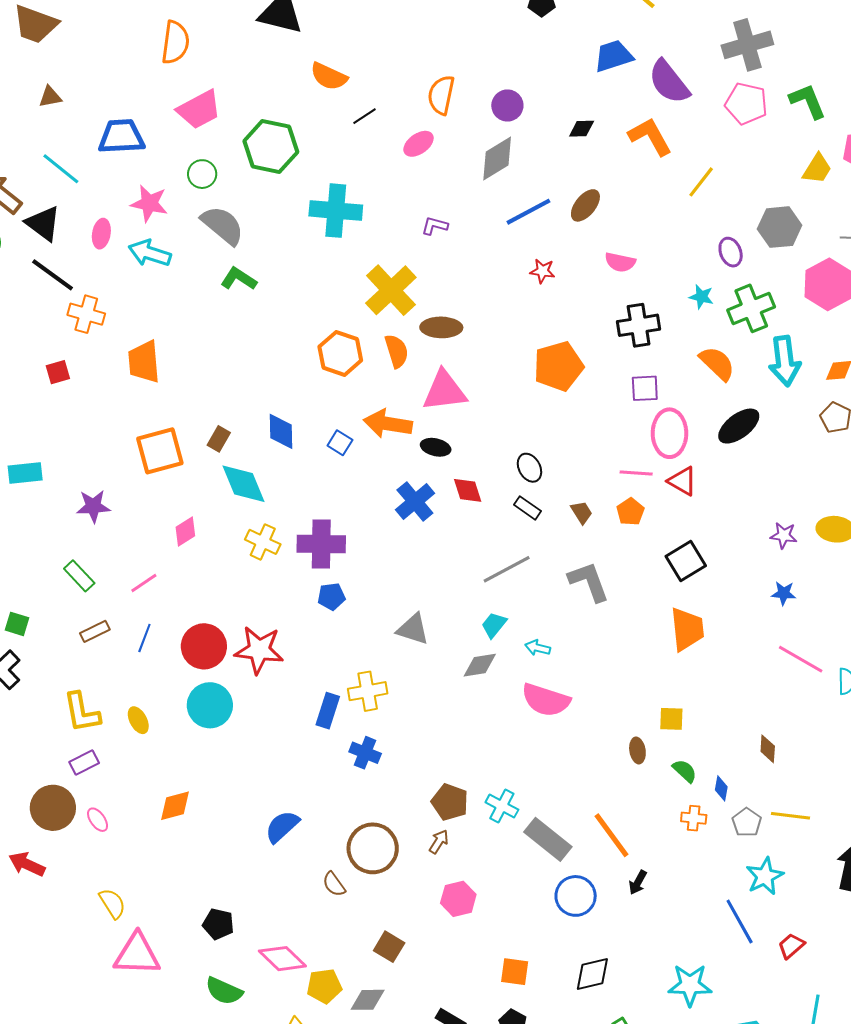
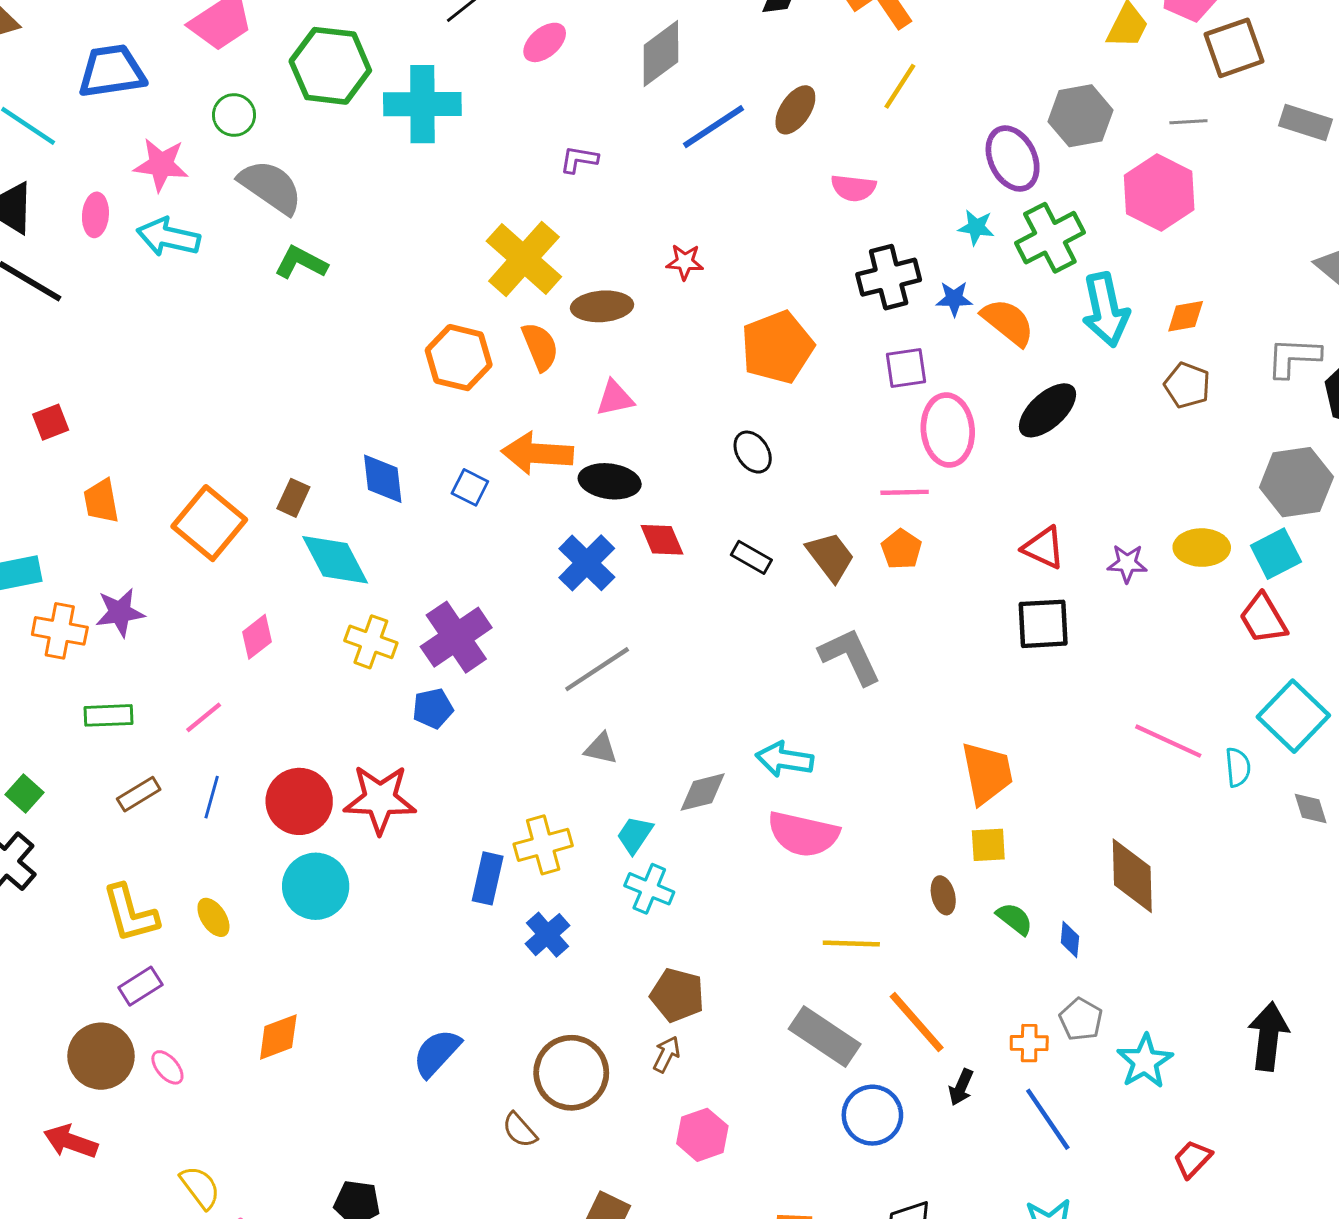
yellow line: (701, 182) -> (900, 86), moved
cyan cross: (336, 211) -> (422, 104), moved
purple ellipse: (731, 252) -> (1013, 159), size x1.5
red star: (542, 271) -> (685, 262), moved
orange cross: (86, 314) -> (60, 631), moved
orange trapezoid: (144, 362) -> (101, 501), moved, size x0.7
pink triangle: (444, 391) -> (615, 398), size x0.6
black ellipse: (436, 447) -> (610, 481), size x1.4
orange square: (160, 451) -> (209, 523), turned -30
black ellipse: (529, 468) -> (753, 452), moved
red triangle: (682, 481) -> (1044, 548), moved
brown trapezoid: (582, 512) -> (830, 557), size x1.5
purple cross: (321, 544) -> (456, 637), turned -30
black square: (686, 561) -> (1043, 624), moved, turned 33
gray line: (507, 569) -> (597, 669), moved
green rectangle: (79, 576) -> (108, 715), turned -44
blue star: (784, 593) -> (954, 299), moved
blue pentagon: (331, 597) -> (433, 708), moved
green square: (17, 624) -> (24, 793), turned 30
cyan trapezoid: (494, 625) -> (635, 835), moved
gray triangle: (413, 629) -> (601, 749), size x0.7
orange trapezoid: (687, 629) -> (987, 773), moved
cyan arrow: (538, 648) -> (784, 759), size x1.5
brown diamond: (768, 749) -> (1132, 876), size x1.8
blue cross: (365, 753) -> (547, 935), turned 32
cyan cross: (502, 806) -> (649, 889), moved
yellow line: (791, 816) -> (851, 943), moved
orange cross: (694, 818) -> (1029, 1043), moved
gray pentagon: (747, 822) -> (1081, 1019), moved
blue line: (740, 922) -> (1048, 1119), moved

